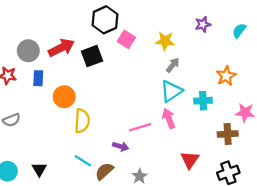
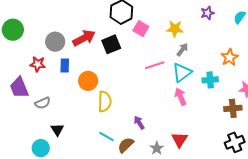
pink line: (140, 127) -> (155, 65), moved
purple arrow: (121, 146) -> (139, 123), turned -136
red triangle: (190, 160) -> (180, 140), moved
black triangle: (39, 169) -> (57, 130), moved

